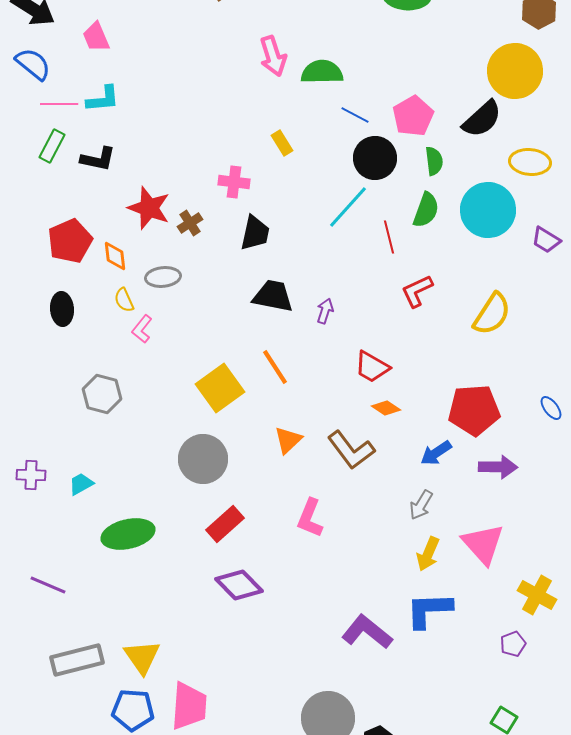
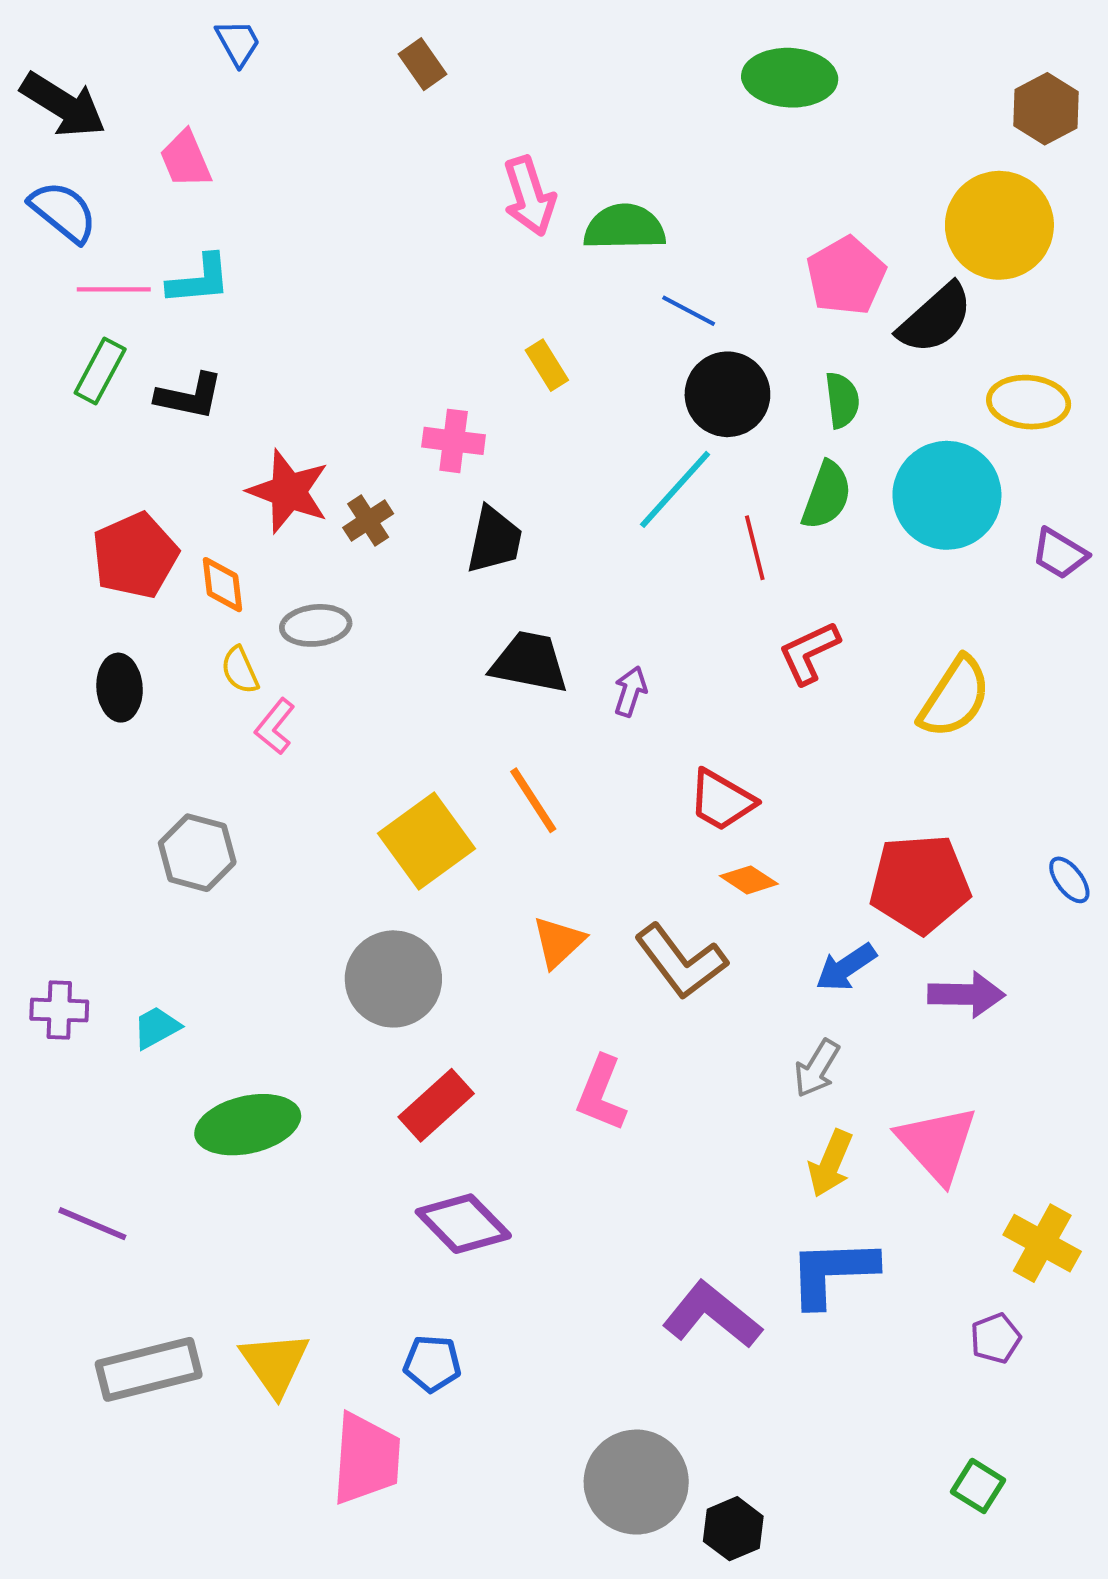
pink pentagon: (413, 116) -> (846, 276), moved
blue pentagon: (133, 710) -> (432, 1364), moved, size x0.7

